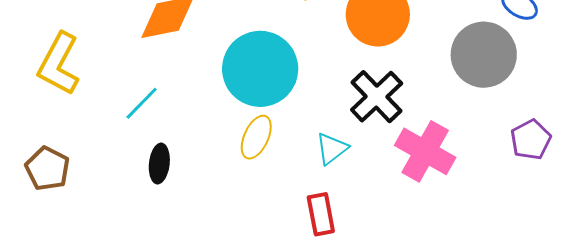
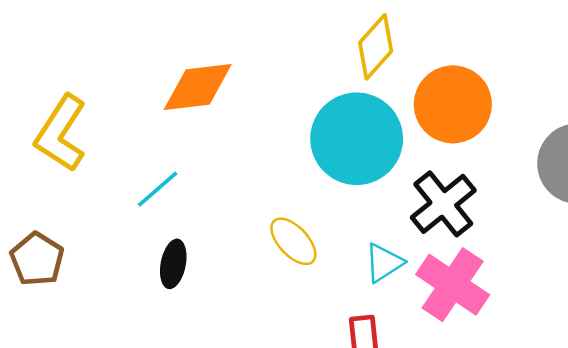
cyan circle: (260, 69) -> (357, 139), moved
yellow ellipse: (256, 137) -> (293, 241), turned -72
pink cross: (425, 151) -> (453, 285), moved

